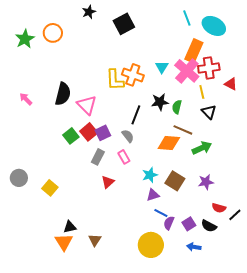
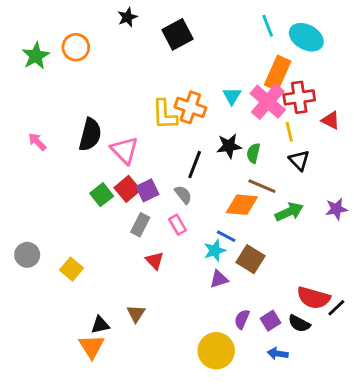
red triangle: (108, 182) -> (155, 261), turned -32
purple star: (206, 182) -> (336, 209), moved
red semicircle: (219, 208) -> (313, 298), size x1.6
blue line: (161, 213) -> (226, 236), moved
brown triangle: (95, 240) -> (136, 313), moved

